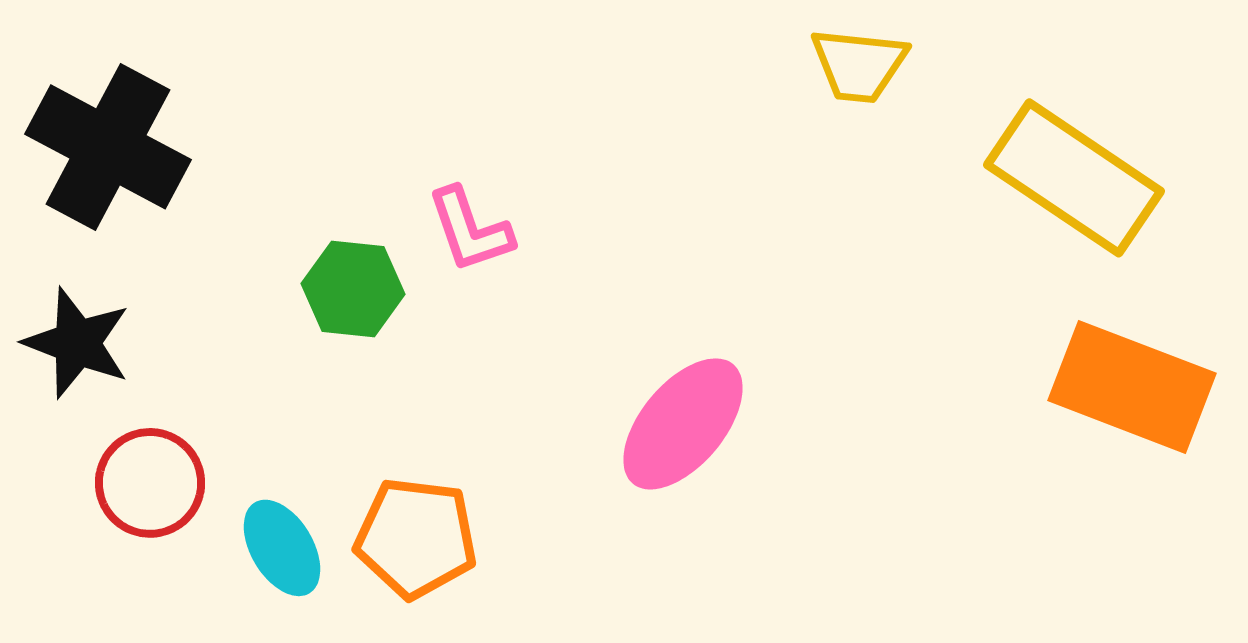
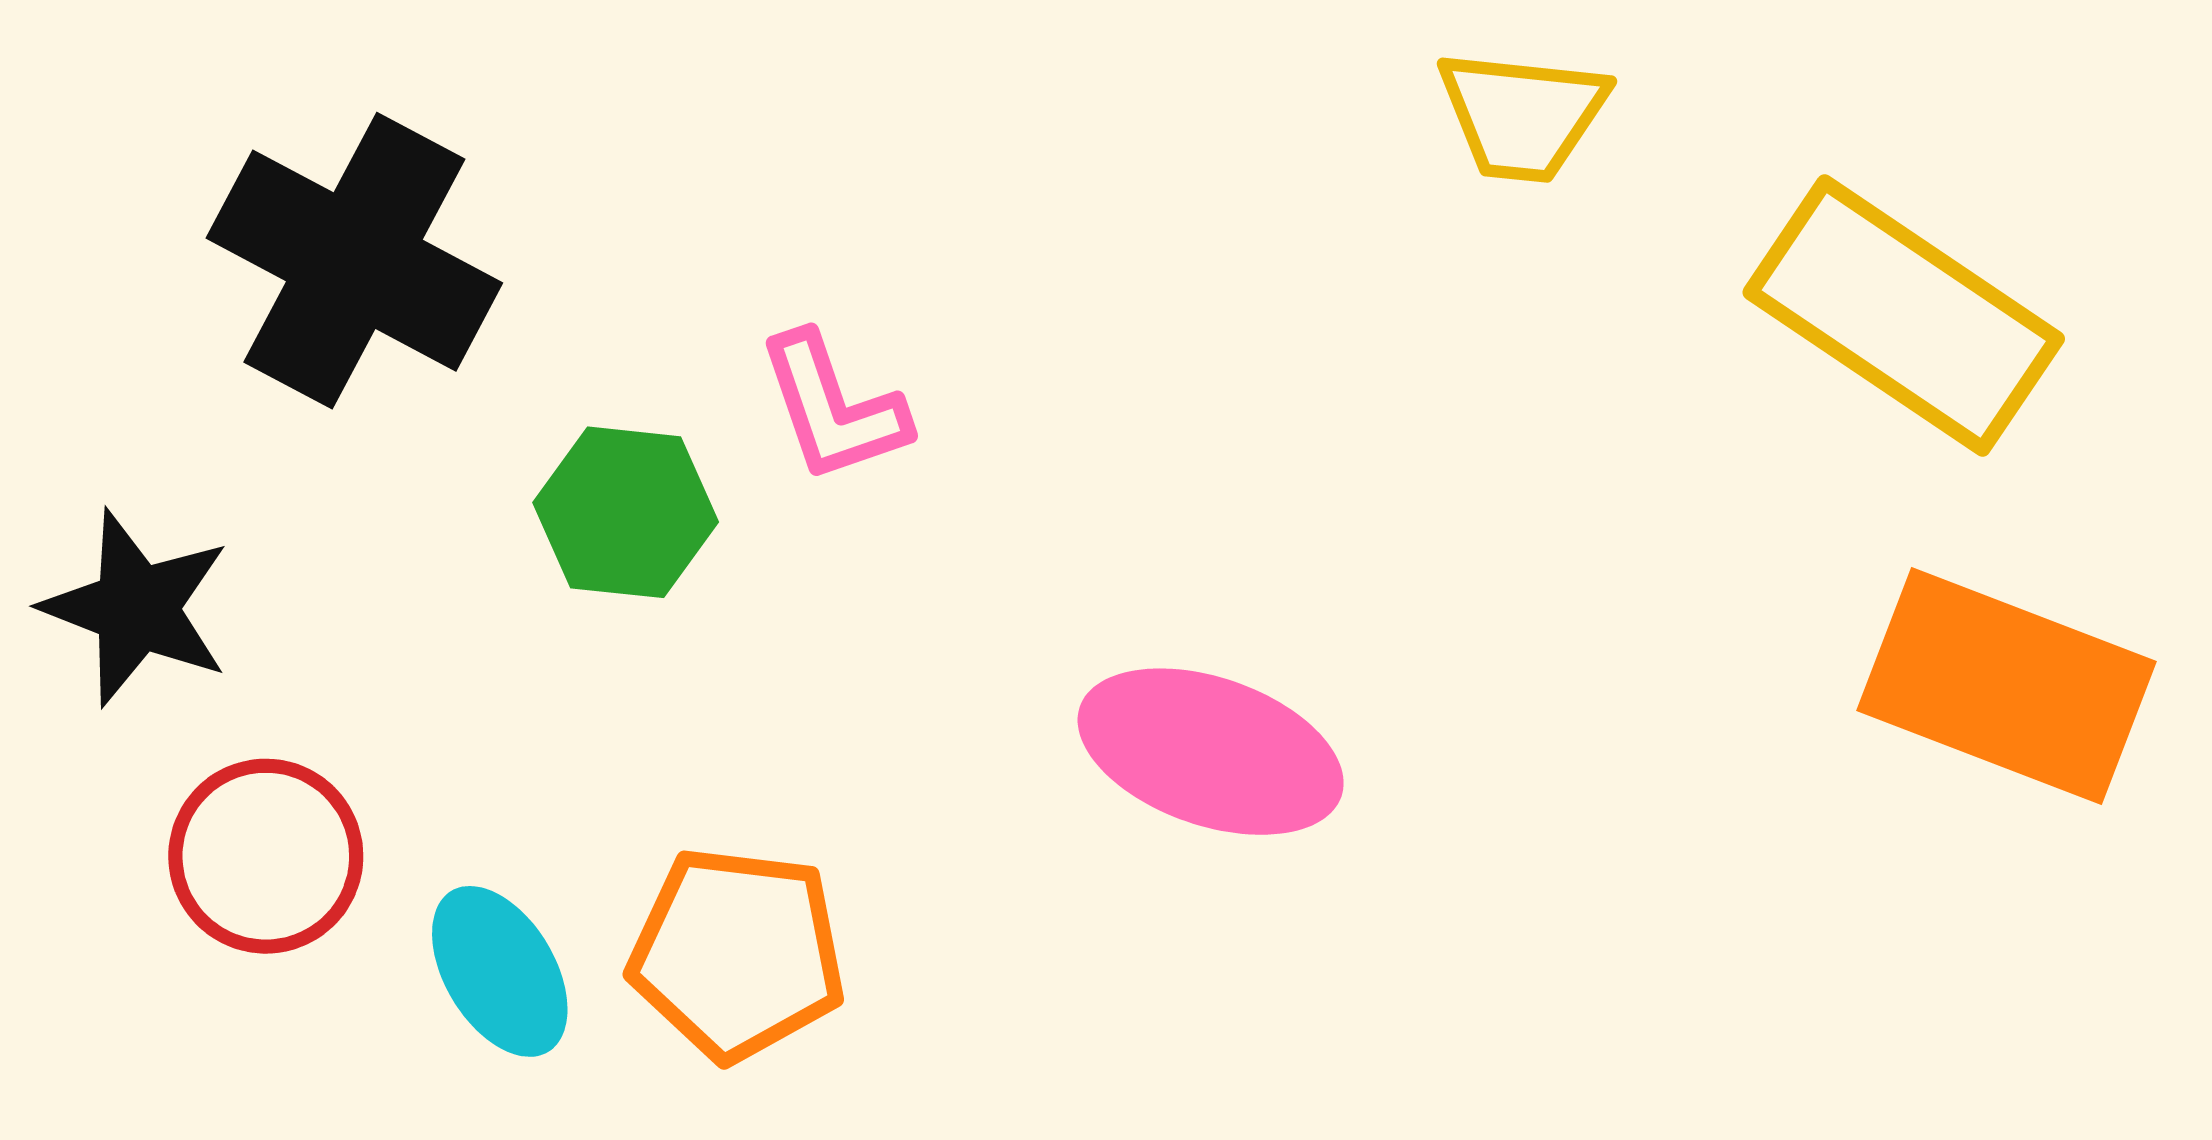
black cross: (108, 147) -> (354, 261), moved
pink ellipse: (683, 424) -> (1211, 752), turned 69

